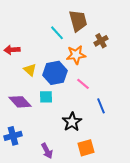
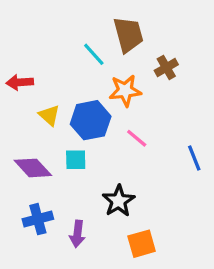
blue line: (101, 106) -> (194, 158), moved
blue cross: (13, 136) -> (38, 219), moved
purple arrow: (47, 151) -> (77, 234), moved, turned 35

